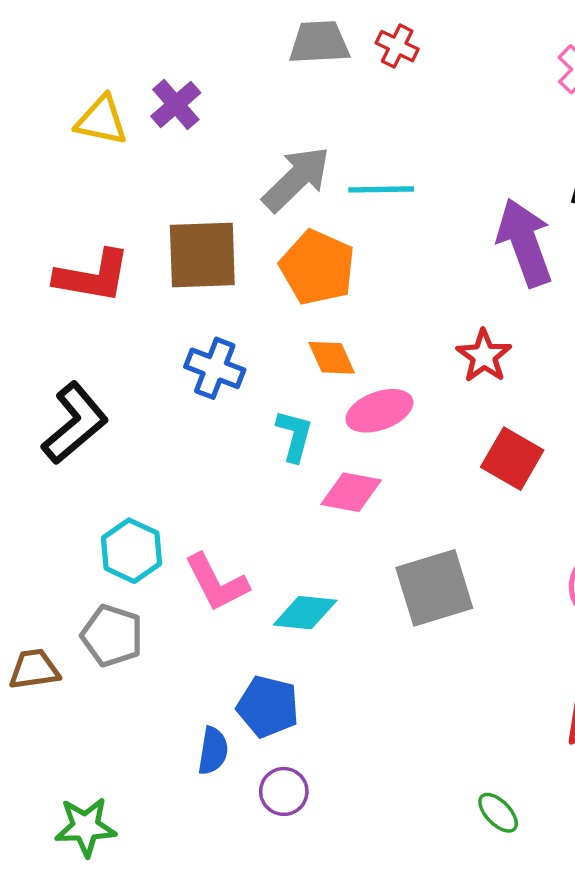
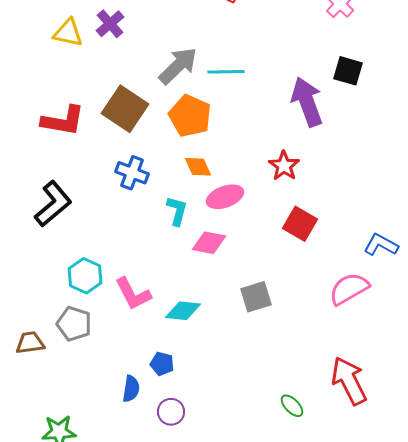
brown square: (202, 255) -> (125, 109), turned 36
gray square: (434, 588) -> (256, 297), size x0.7
blue pentagon: (268, 706) -> (162, 364), size x0.7
green ellipse: (498, 813) -> (292, 406), moved

